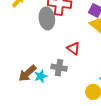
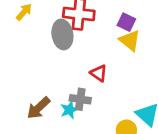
cyan star: (41, 76) -> (69, 110), moved

